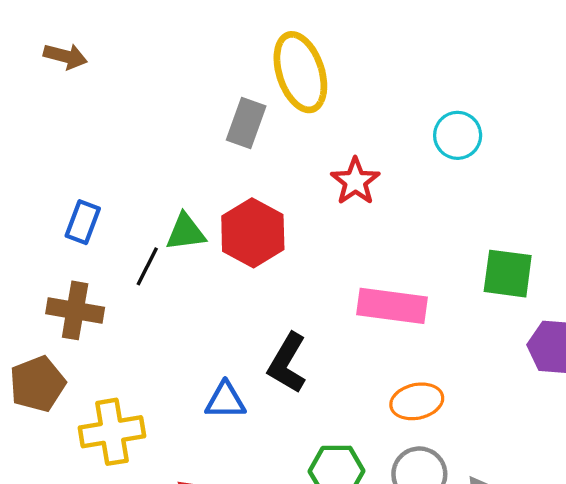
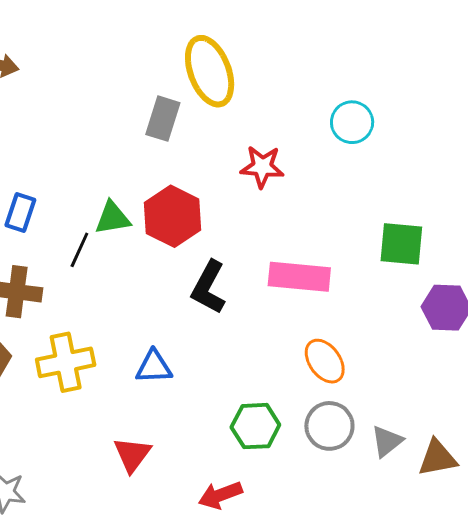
red star: (355, 181) -> (262, 167), turned -30
black L-shape: (287, 363) -> (209, 287), moved
orange ellipse: (417, 401) -> (325, 361), turned 69
yellow cross: (112, 432) -> (66, 362), moved

